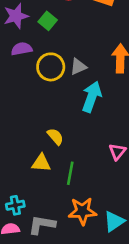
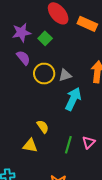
purple semicircle: (22, 49) -> (23, 58), turned 56
green line: (70, 173) -> (68, 145), moved

